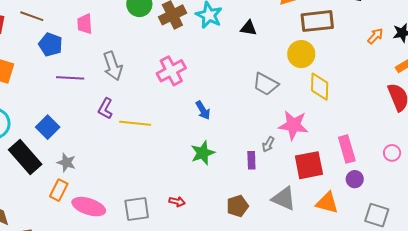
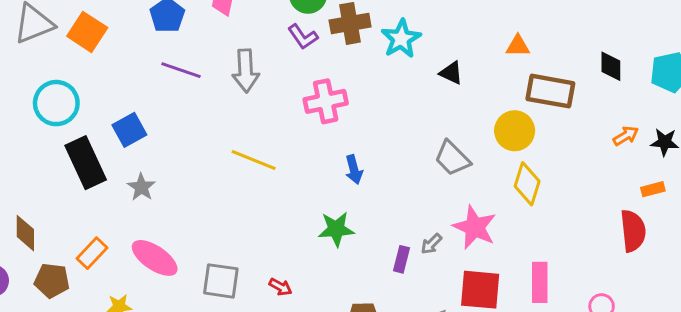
purple L-shape: (105, 109) -> (303, 37), moved, turned -80
orange rectangle: (59, 190) -> (92, 253), moved

